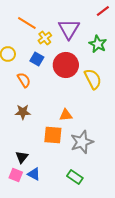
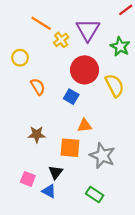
blue square: (37, 59) -> (71, 97), moved
brown star: (23, 112) -> (37, 134), moved
gray star: (82, 142) -> (102, 156), turned -30
black triangle: (22, 157) -> (56, 172), moved
pink square: (16, 175) -> (28, 179), moved

